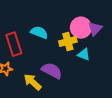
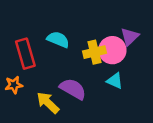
pink circle: (81, 28) -> (112, 50), moved
cyan triangle: (84, 54) -> (115, 81), moved

